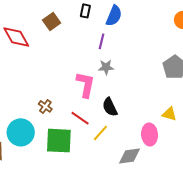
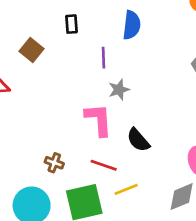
blue semicircle: (114, 16) -> (132, 25), moved
yellow line: (100, 133) -> (126, 189), moved, turned 42

